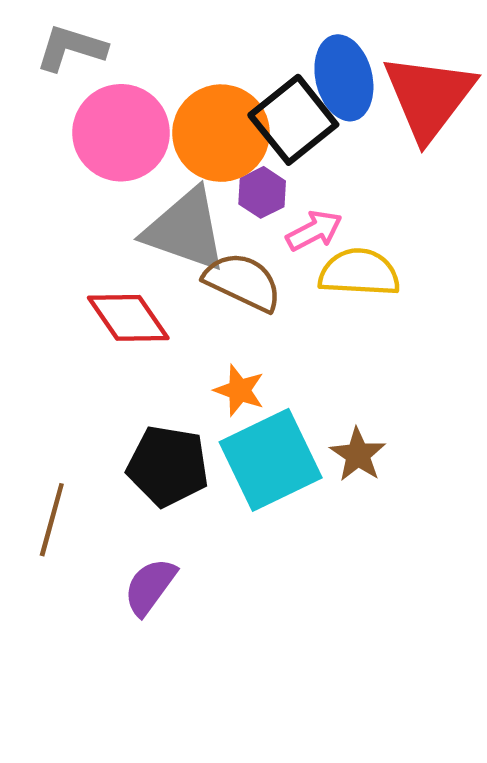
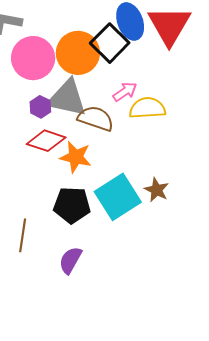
purple hexagon: (262, 192) -> (40, 107), moved
red diamond: (128, 318) -> (46, 141), turned -30
orange star: (239, 390) -> (76, 157), moved, size x1.4

